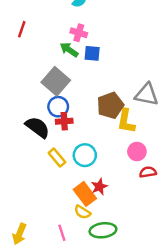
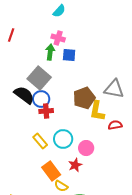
green arrow: (69, 50) -> (50, 52), turned 63
black semicircle: (38, 127) -> (24, 95), moved
pink circle: (137, 152) -> (86, 148), moved
red semicircle: (148, 172) -> (115, 125), moved
orange rectangle: (85, 194) -> (51, 171), moved

